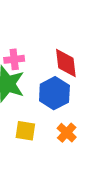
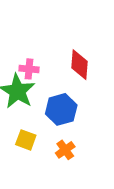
red diamond: (66, 63) -> (79, 65), moved

